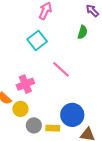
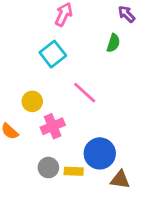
pink cross: (25, 84) -> (53, 126), moved
yellow circle: (20, 109) -> (32, 101), moved

